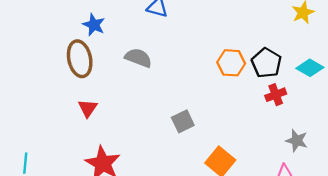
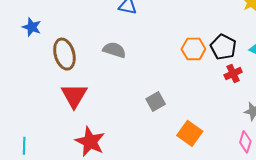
blue star: (94, 25) -> (32, 27), moved
red triangle: (88, 108) -> (74, 96), size x1.6

